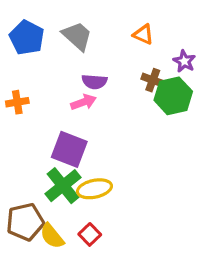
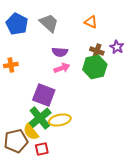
purple star: (184, 61) -> (117, 47), moved
green hexagon: (173, 96) -> (95, 67), moved
pink arrow: (83, 102) -> (62, 68), moved
red square: (90, 234) -> (42, 149), moved, turned 32
yellow semicircle: (52, 236) -> (31, 132), moved

